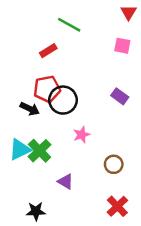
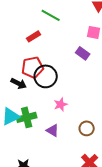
purple rectangle: (120, 96) -> (83, 53), moved
green cross: (40, 151) -> (27, 117), turned 30
purple triangle: (65, 182) -> (53, 130), moved

